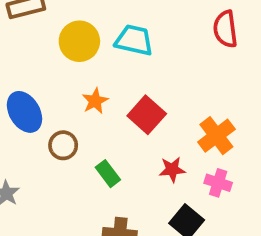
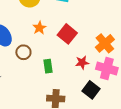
green rectangle: (108, 174) -> (48, 66), turned 32
pink cross: (218, 183) -> (107, 68), size x1.5

